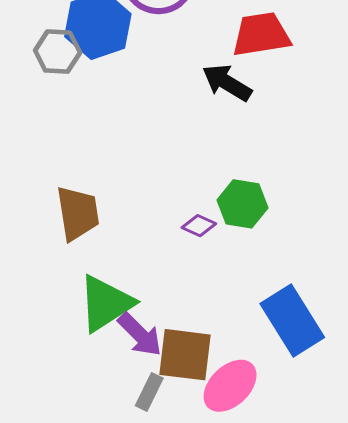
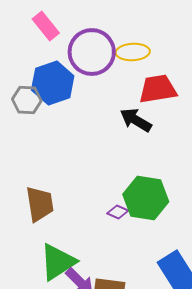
green hexagon: (242, 204) -> (146, 198), size x1.4

